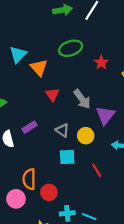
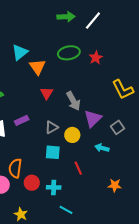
red star: (101, 63) -> (96, 58), moved
gray triangle: (62, 130) -> (52, 127), turned 48
cyan cross: (67, 213) -> (54, 187), moved

